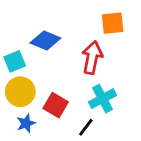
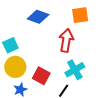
blue diamond: (45, 40) -> (38, 17), moved

